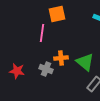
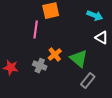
orange cross: (61, 58) -> (55, 55), turned -32

